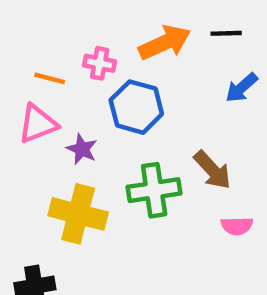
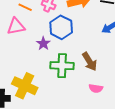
purple star: (82, 149) -> (43, 43), moved
yellow cross: (78, 214) -> (25, 86), moved

